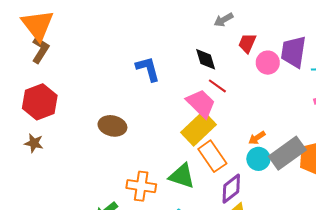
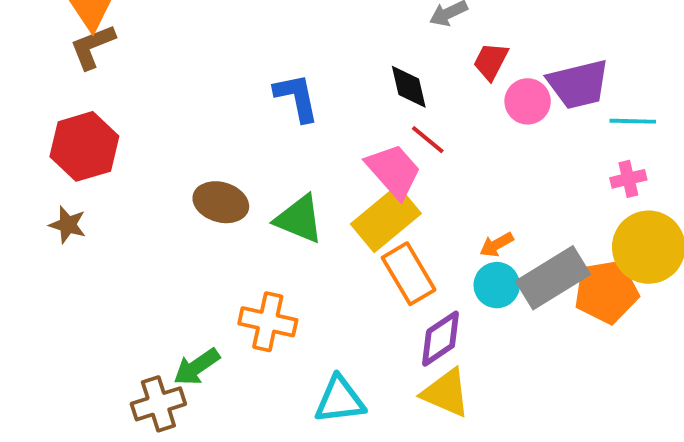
brown L-shape: (40, 50) -> (92, 47), turned -148
purple trapezoid: (293, 52) -> (578, 84), turned -116
green triangle: (182, 176) -> (299, 219), moved

